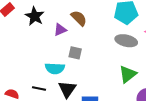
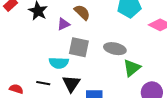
gray ellipse: (126, 41) -> (115, 49), moved
gray square: (75, 53) -> (79, 47), size x1.5

